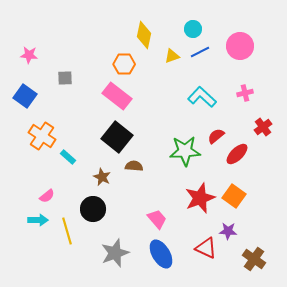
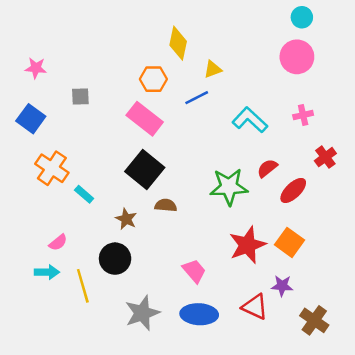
cyan circle: (193, 29) -> (302, 17), moved
blue line: (200, 52) -> (197, 98), moved
blue ellipse: (161, 254) -> (199, 314), turned -56

